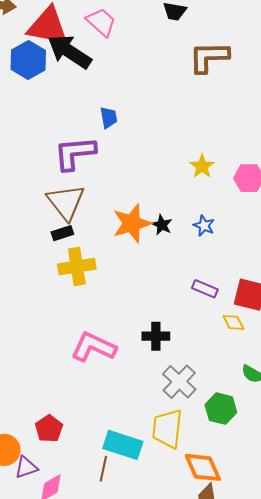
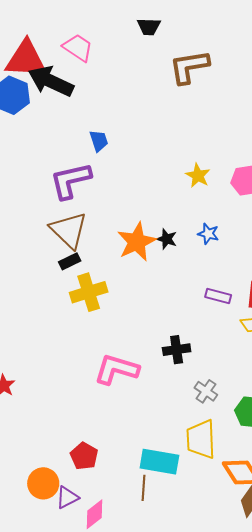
gray cross: (179, 382) -> (206, 391), size x0.7

